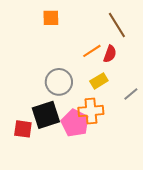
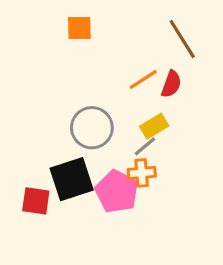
gray line: (131, 94) -> (145, 146), moved
orange cross: (91, 111) -> (142, 173), size x0.7

